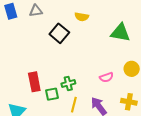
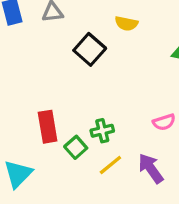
green square: (52, 94) -> (76, 147), turned -32
yellow line: (74, 105) -> (110, 165), turned 35

